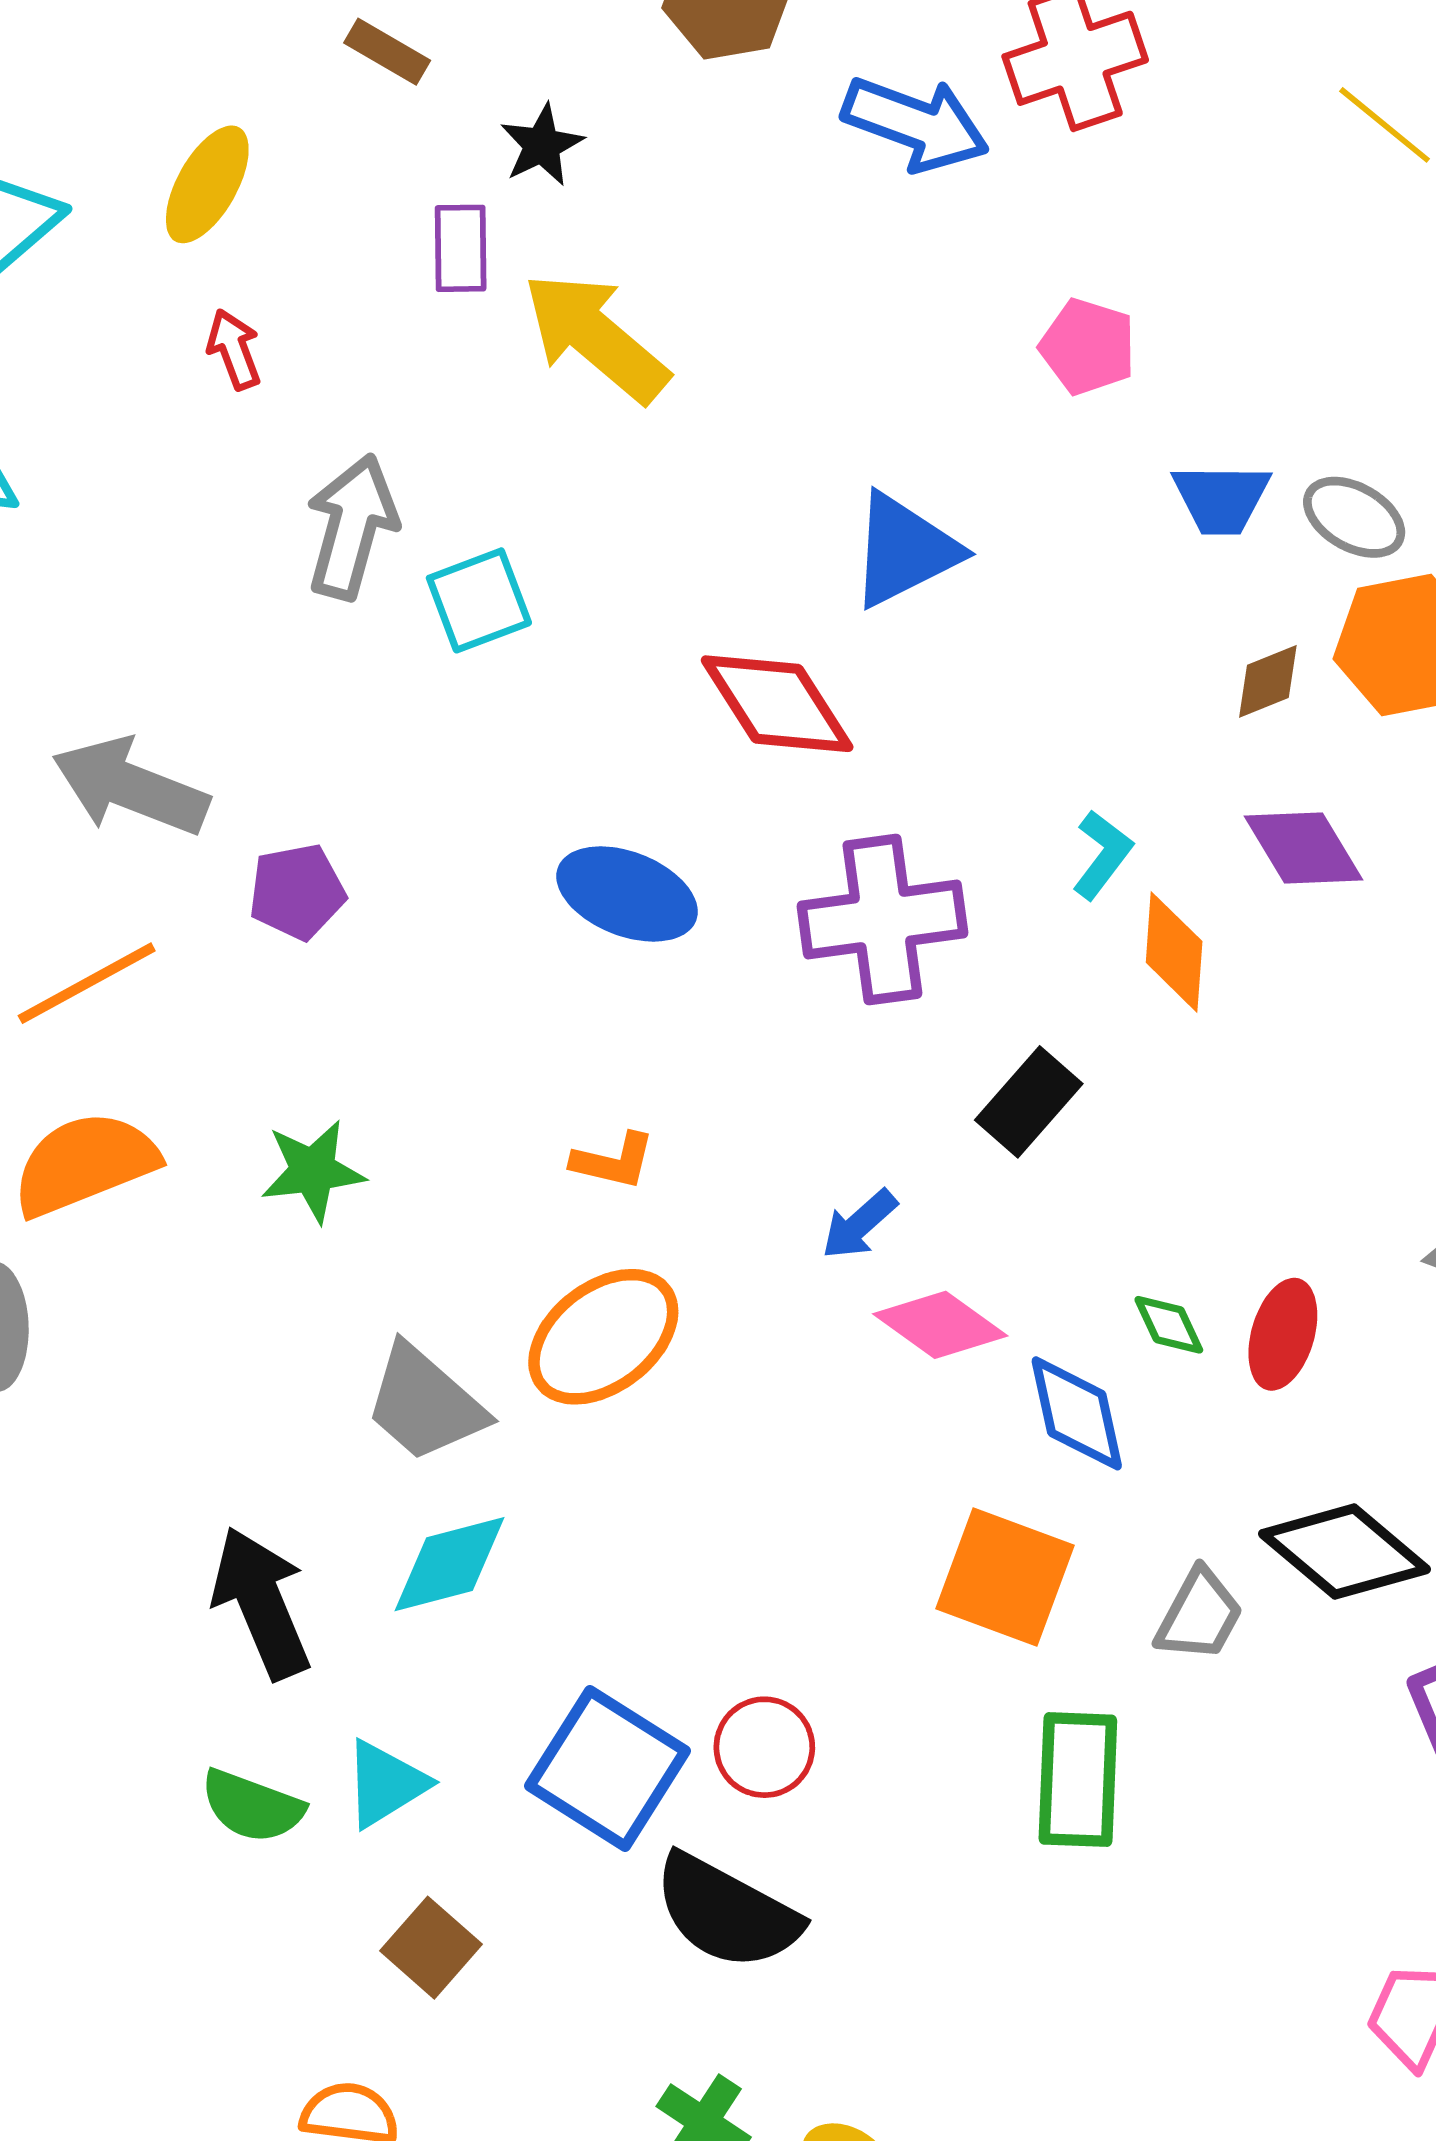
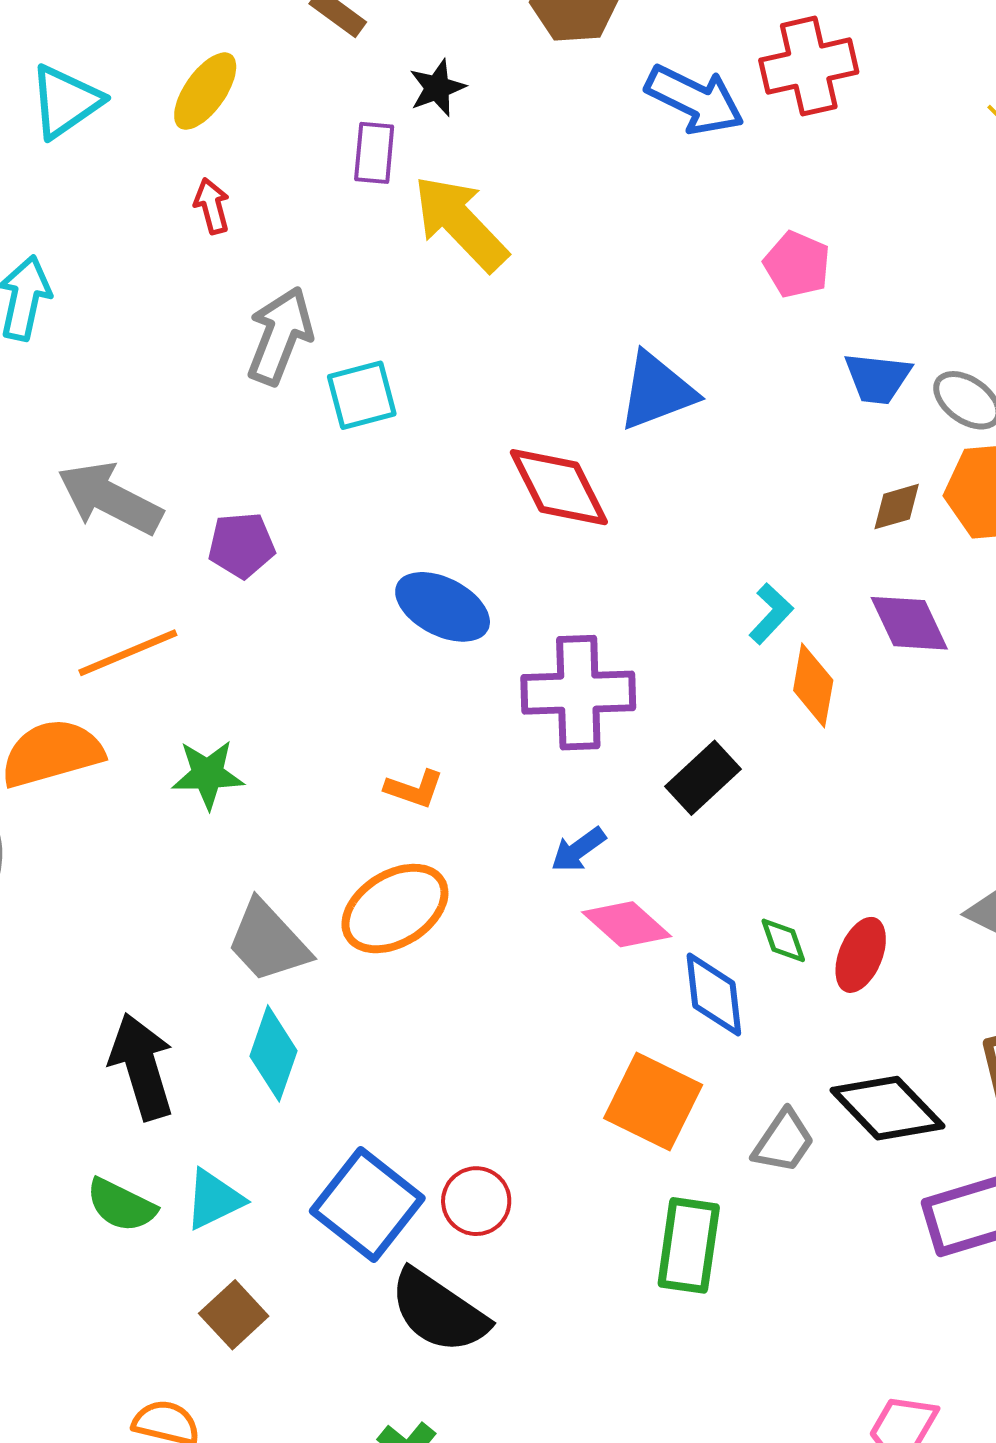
purple pentagon: (297, 892) -> (241, 545), moved
purple cross: (882, 920) -> (578, 693), moved
orange line: (87, 983) -> (128, 653), moved
cyan diamond: (449, 1564) -> (273, 1053), turned -62

